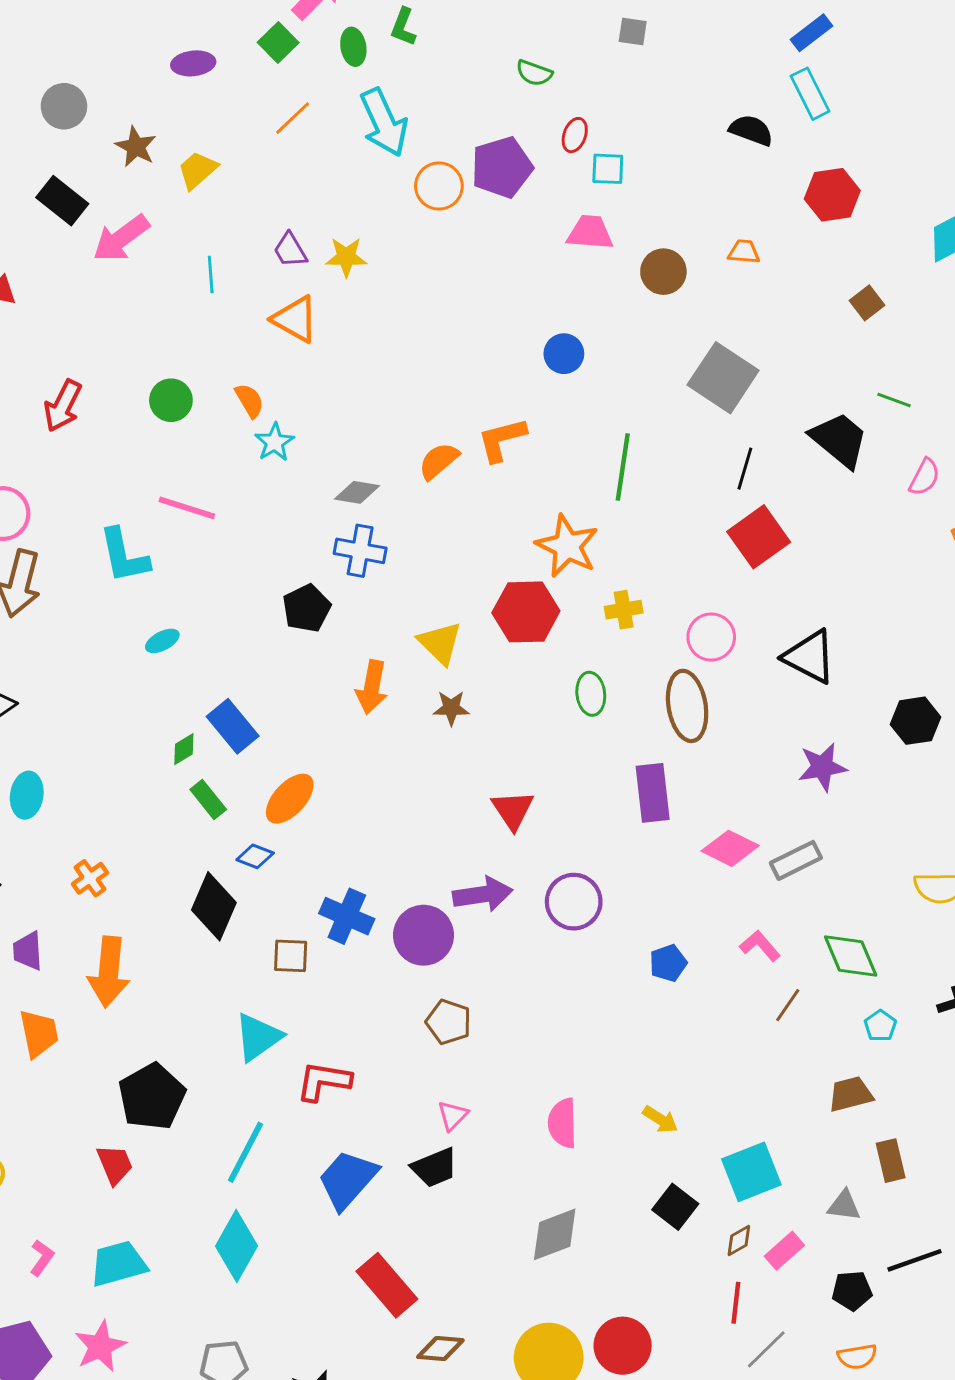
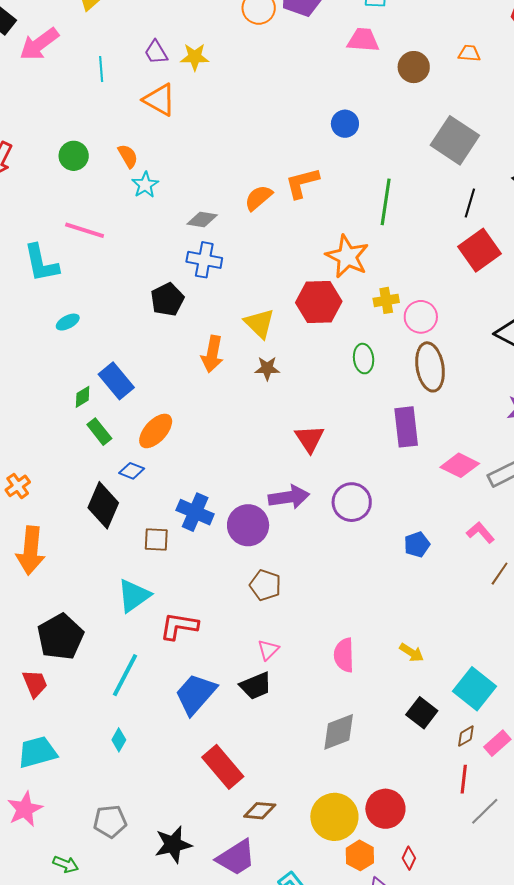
pink circle: (711, 637) -> (421, 317), moved
cyan square: (751, 1172) -> (474, 689), turned -30
cyan diamond: (236, 1246) -> (119, 740), size x0.5

